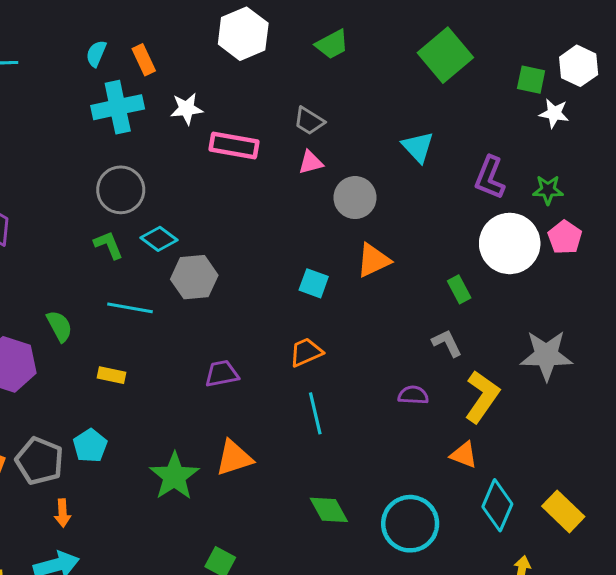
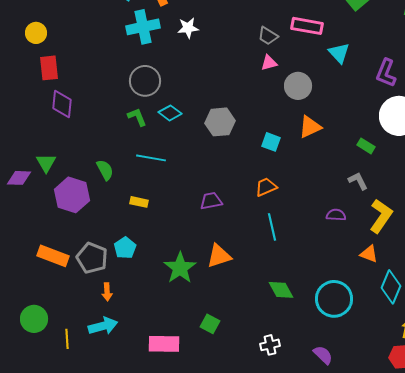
pink rectangle: (234, 145) -> (307, 26), moved
gray hexagon: (194, 277) -> (220, 122), moved
green rectangle: (459, 289) -> (366, 146), turned -30

